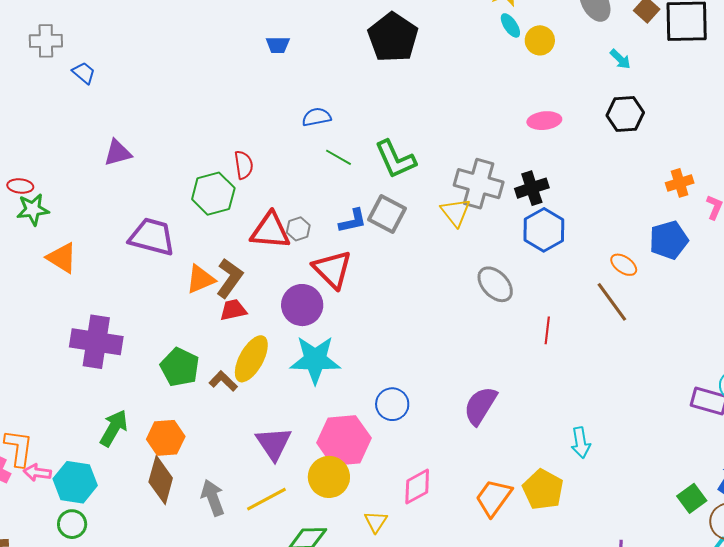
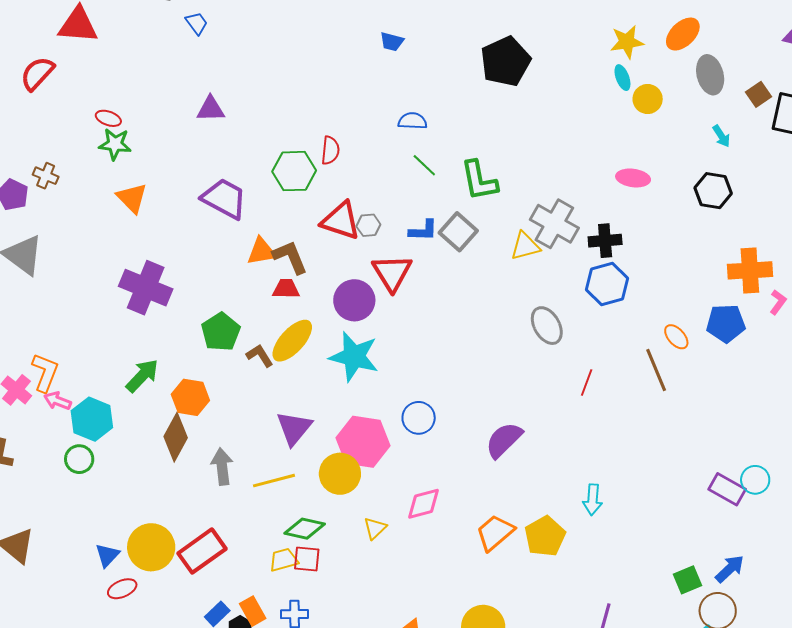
orange cross: (680, 183) -> (750, 270), size x1.6
yellow triangle: (455, 212) -> (525, 246), turned 40
brown L-shape: (230, 278) -> (290, 257), turned -72

